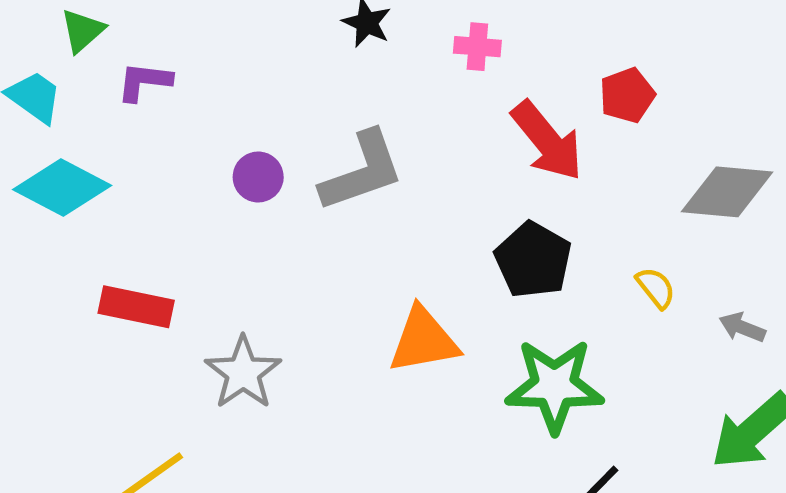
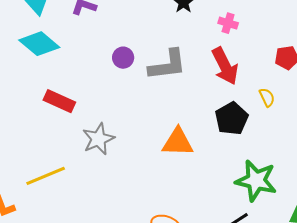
red arrow: (547, 141) -> (225, 66), moved
yellow semicircle: (656, 288) -> (267, 97), moved
green star: (554, 386) -> (256, 181), moved

